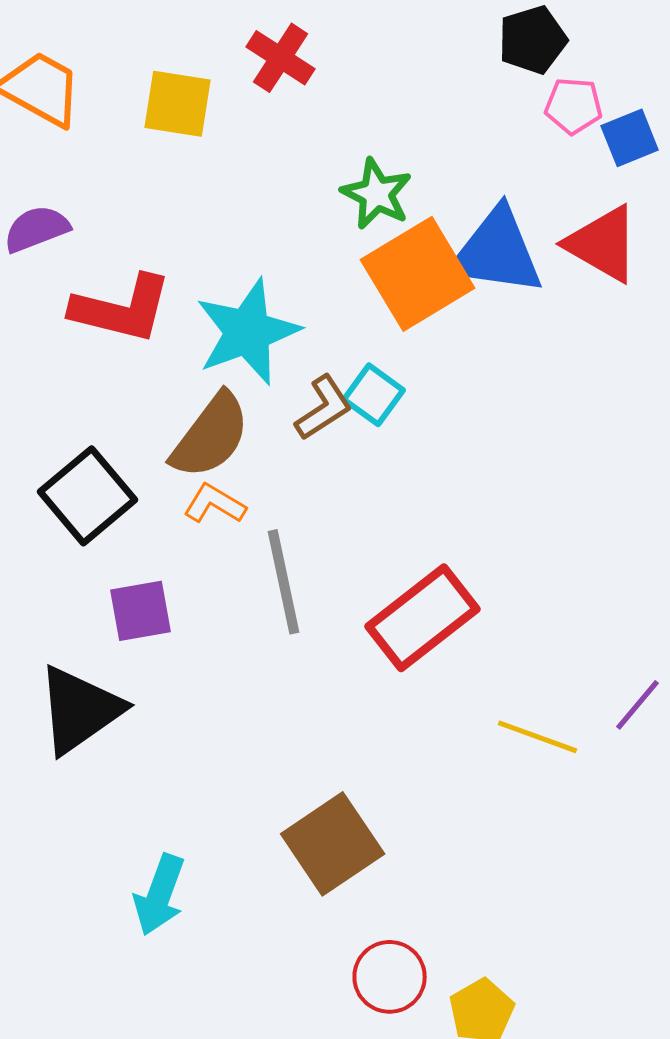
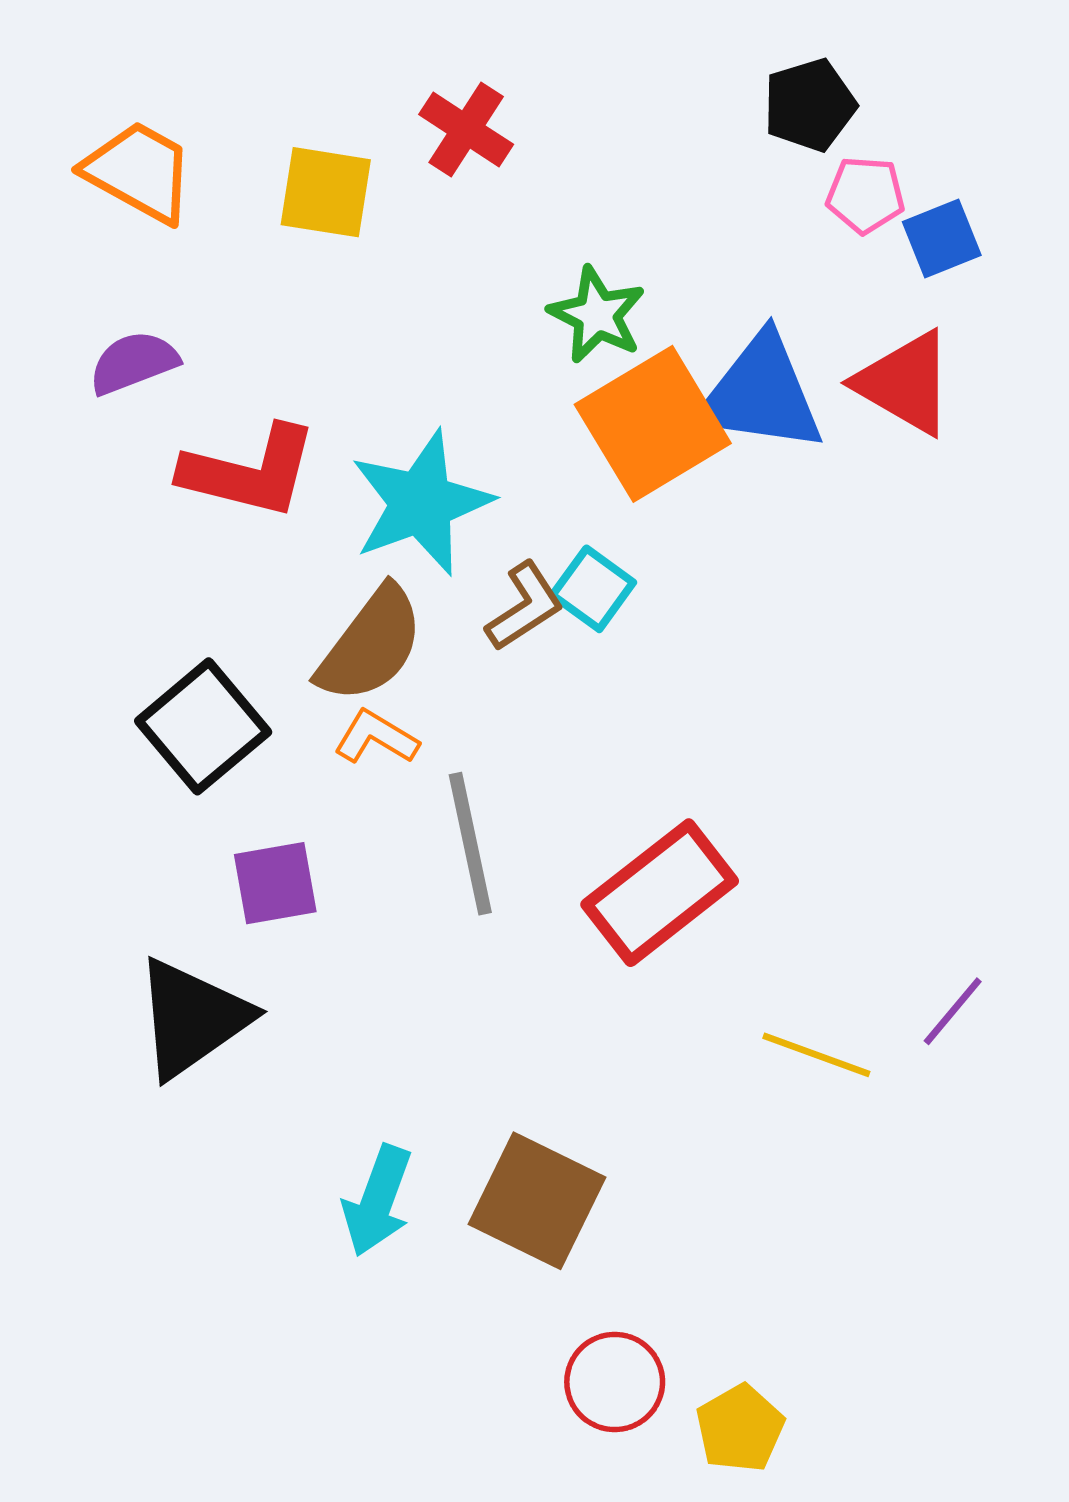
brown square: (333, 844) -> (537, 1201), turned -30
cyan arrow: (160, 895) -> (378, 1201), moved

